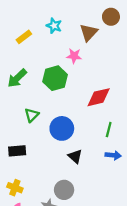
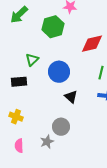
green arrow: (17, 78) -> (19, 15), moved
black rectangle: (17, 151) -> (19, 82), moved
yellow cross: (15, 188) -> (16, 117), moved

